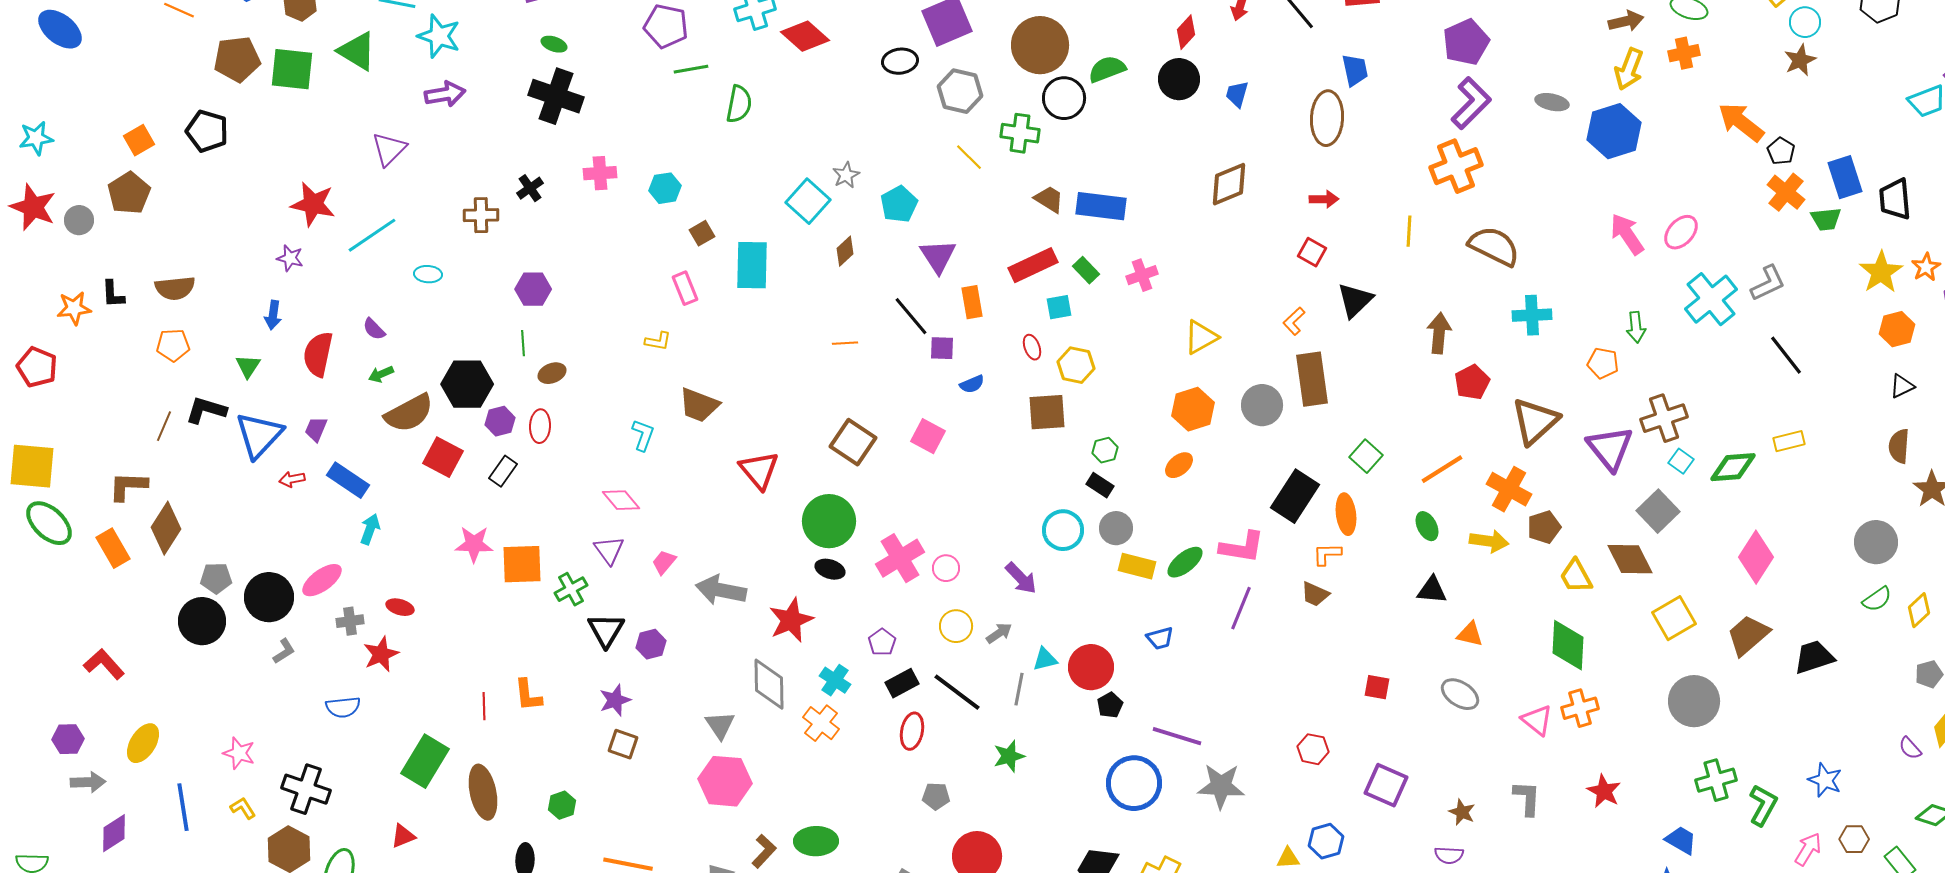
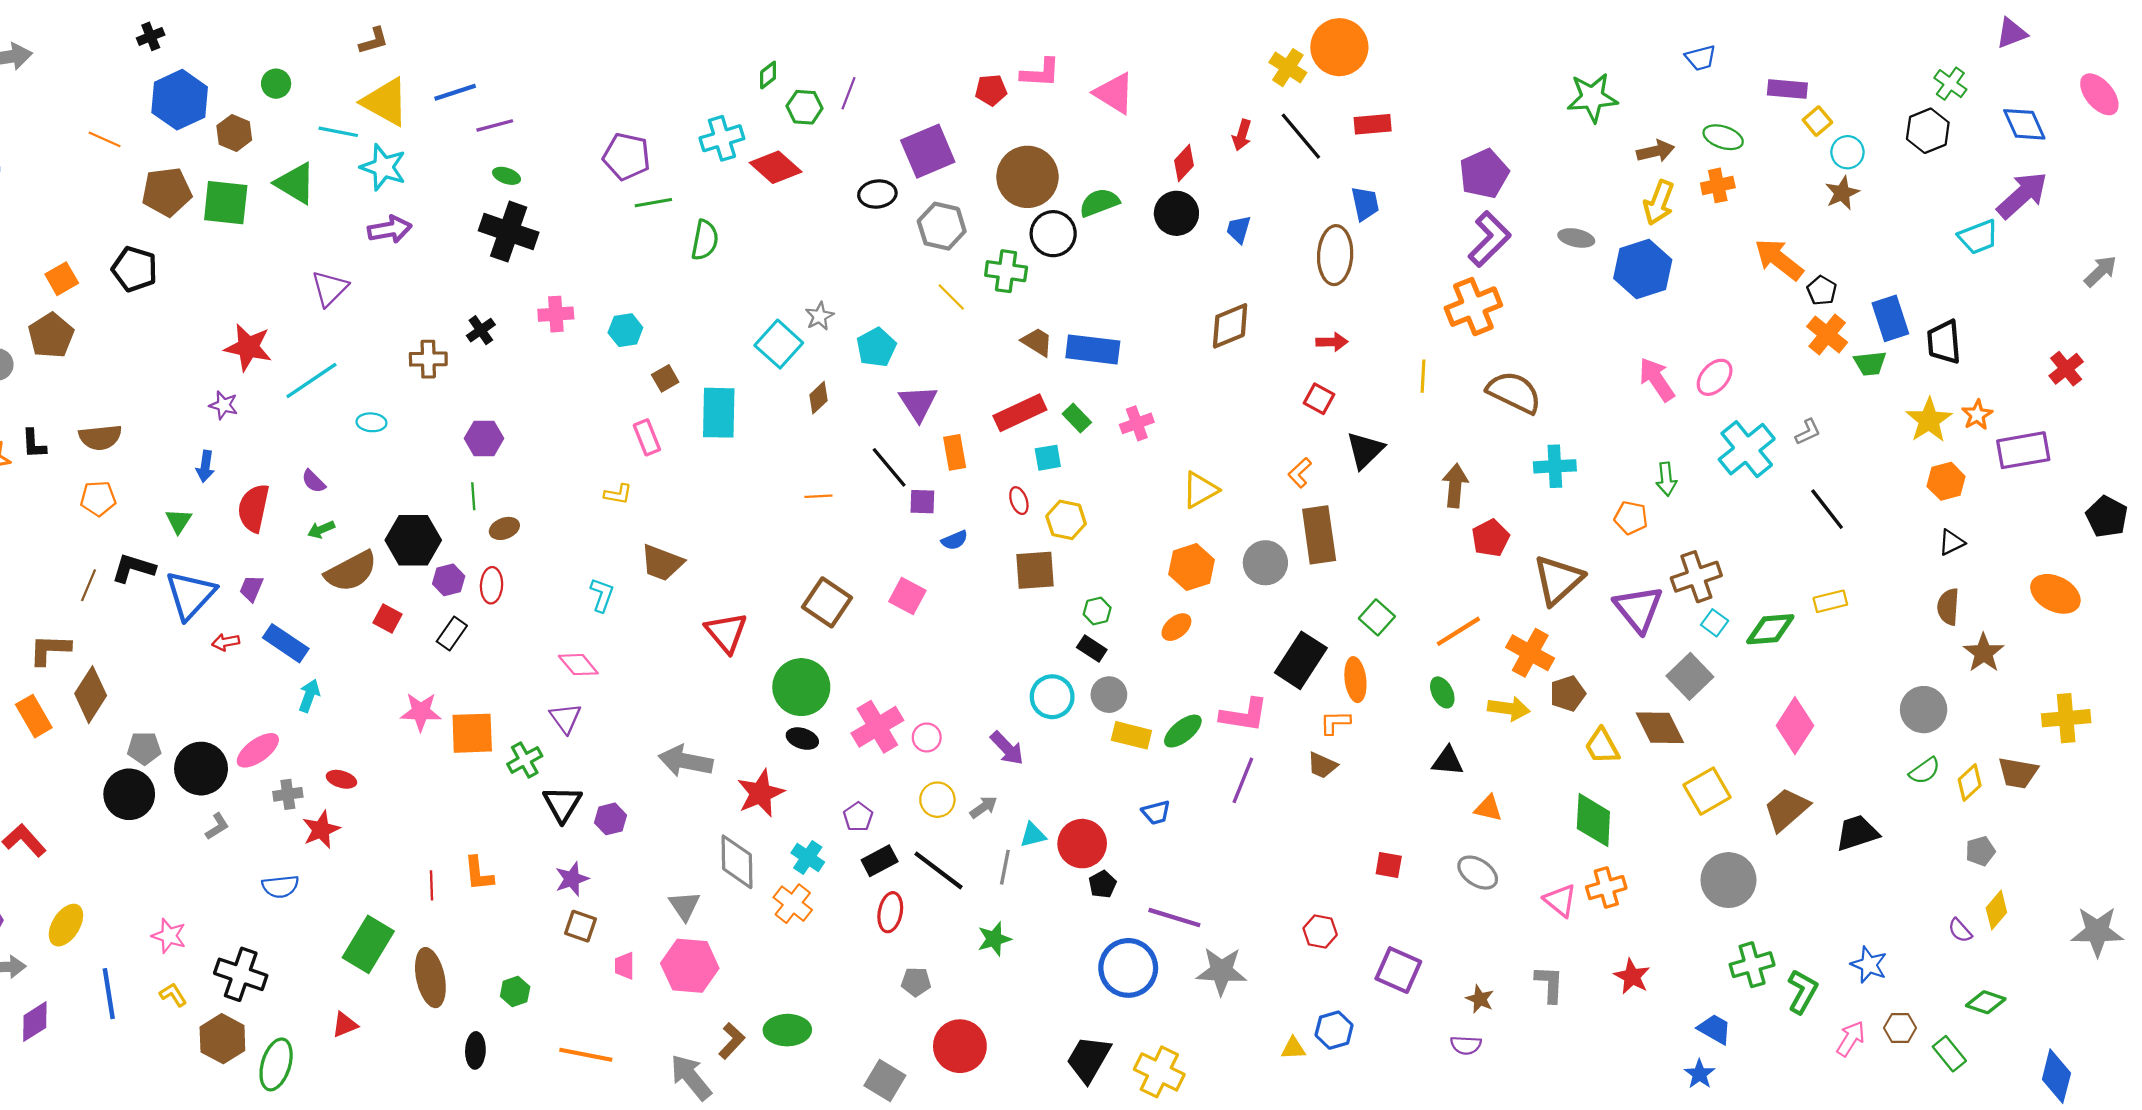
gray L-shape: (1768, 283) -> (1808, 432), size x0.7
red square: (443, 457) -> (388, 618), size x0.7
pink trapezoid: (664, 562) -> (624, 966), moved, turned -40

